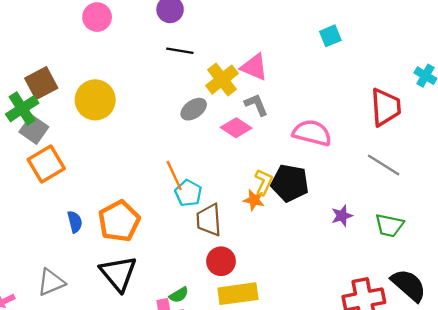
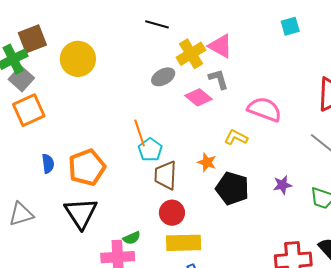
yellow L-shape: (264, 182) -> (236, 137), moved, turned -95
black pentagon: (290, 183) -> (232, 188), moved

